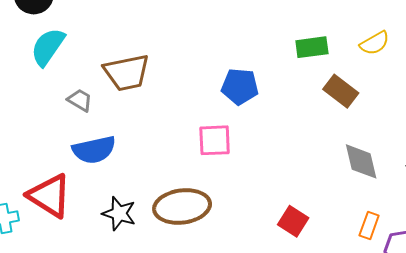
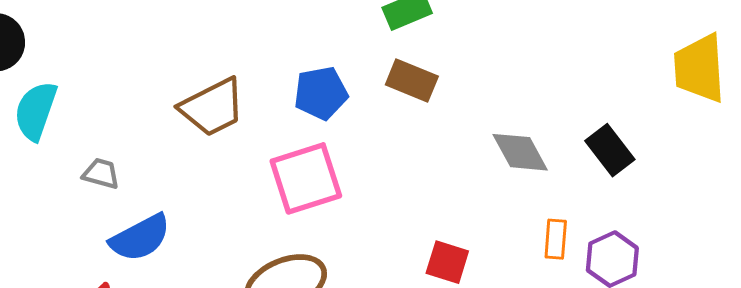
brown trapezoid: (127, 73) -> (212, 107), moved
brown rectangle: (341, 91) -> (412, 81), moved
pink square: (215, 140) -> (306, 178), size x1.4

